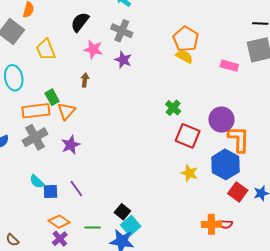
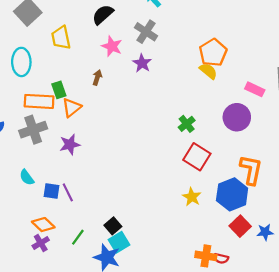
purple circle: (221, 120) -> (237, 117), moved
blue square: (50, 192) -> (51, 191), moved
green line: (92, 228) -> (78, 237), turned -63

